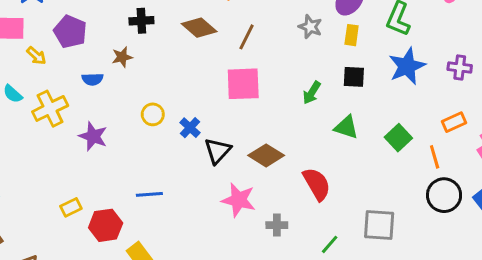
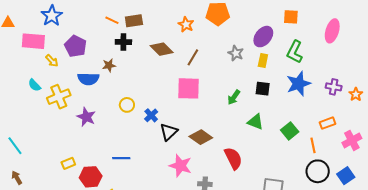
blue semicircle: (93, 79) -> (88, 79), size x1.5

